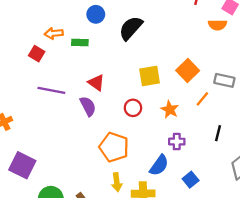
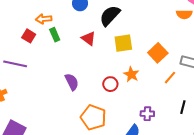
green rectangle: (80, 43) -> (55, 35), moved, turned 64
yellow square: (150, 76) -> (123, 43), moved
red triangle: (96, 83) -> (88, 38), moved
purple line: (51, 90) -> (15, 64), moved
orange star: (170, 110) -> (131, 74), moved

